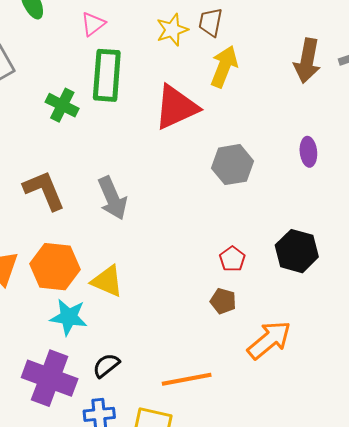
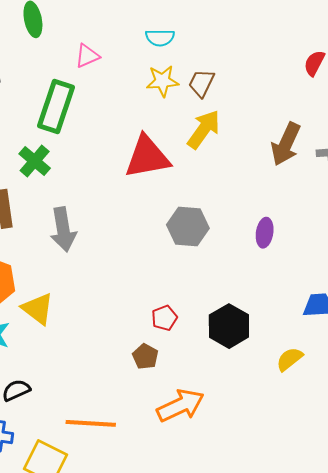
green rectangle: (107, 75) -> (56, 107), moved
green cross: (62, 105) -> (35, 161), moved

